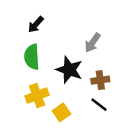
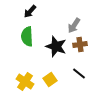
brown cross: (100, 80) -> (80, 44), moved
yellow cross: (37, 96) -> (25, 81), moved, turned -36

